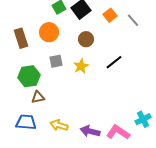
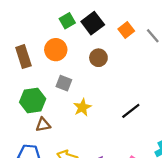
gray square: (56, 61) -> (64, 83), turned 32
black line: (114, 62) -> (131, 111), moved
yellow star: (81, 66) -> (82, 107), moved

